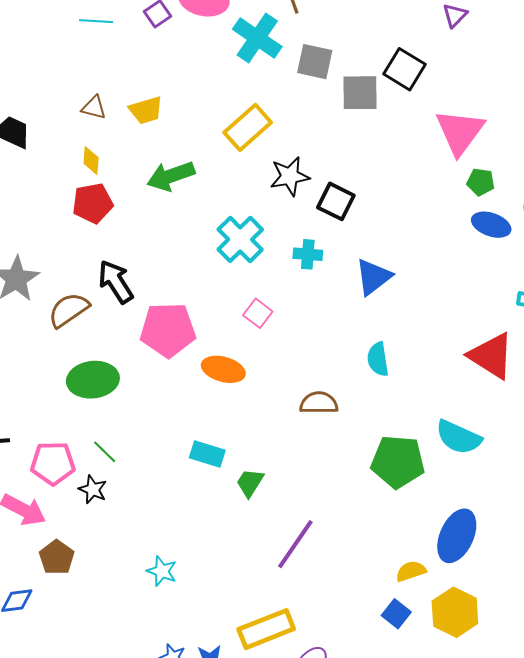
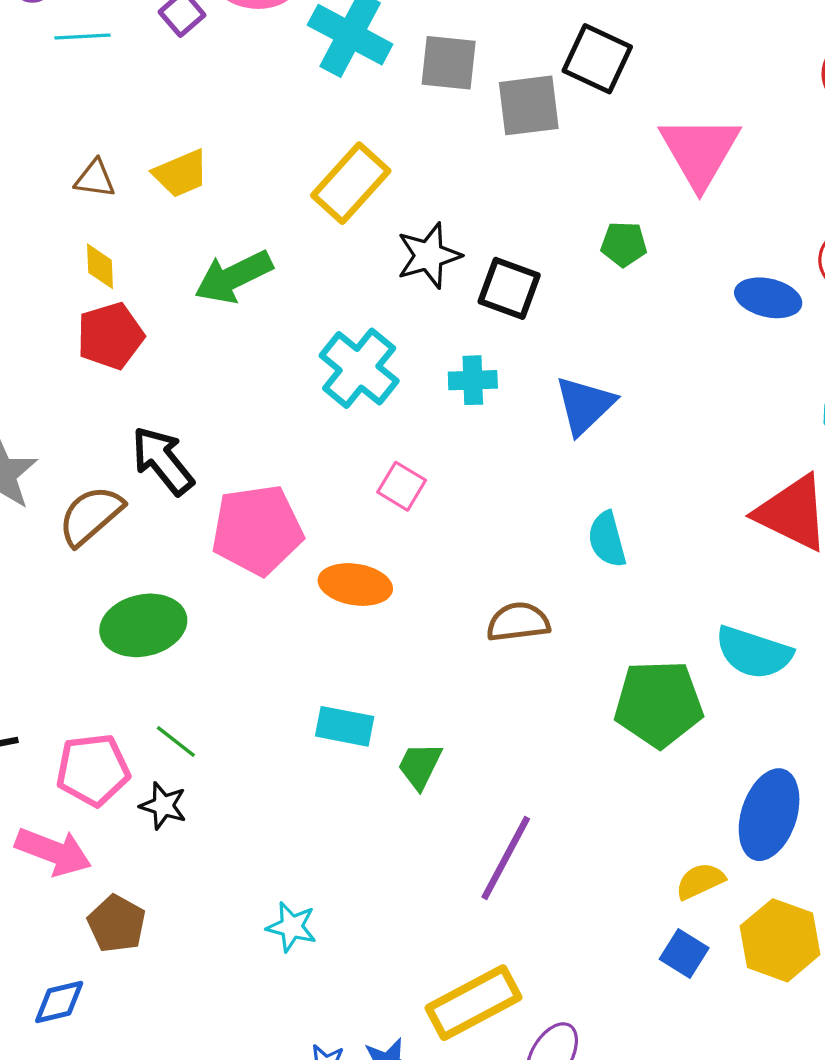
green pentagon: (481, 182) -> (624, 244), moved

